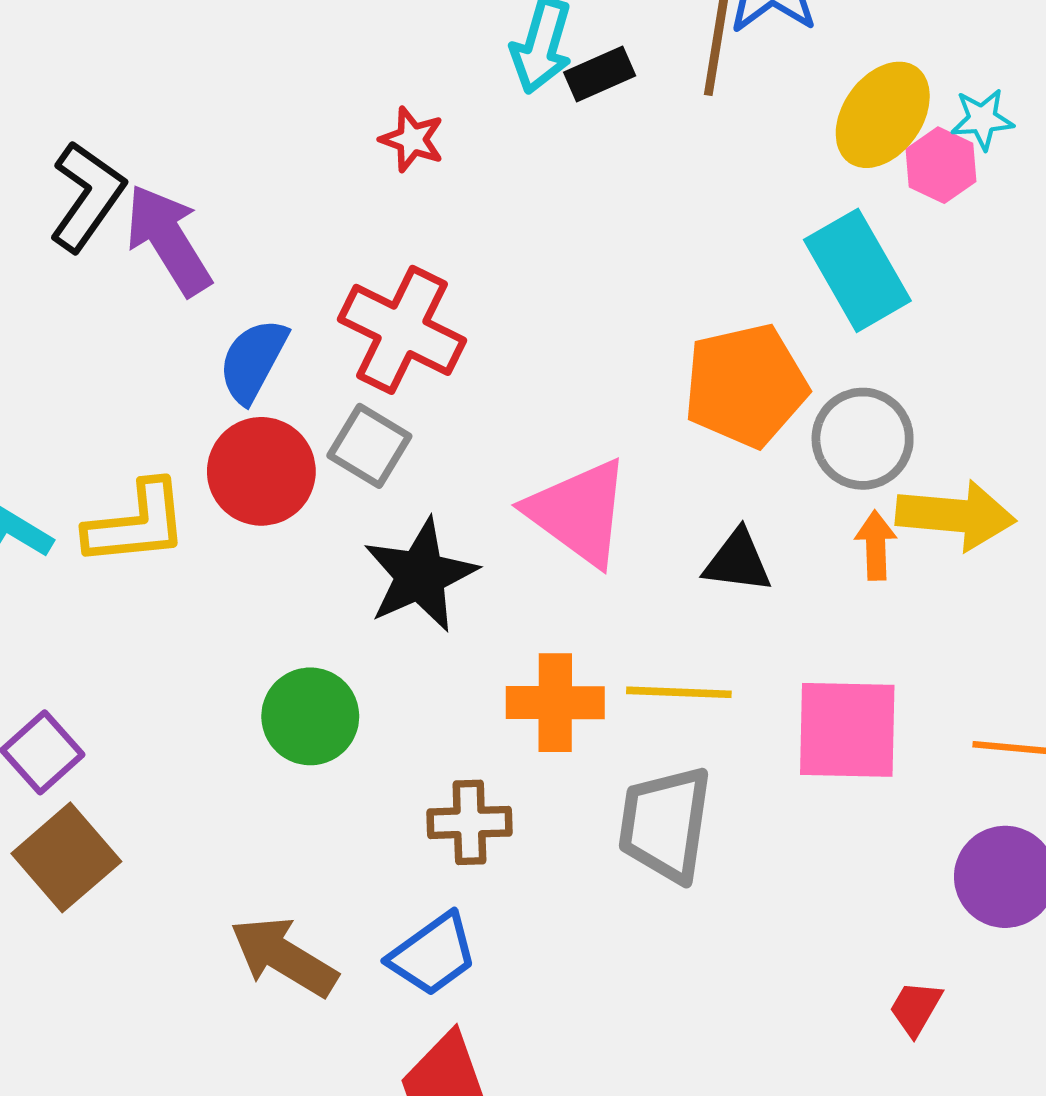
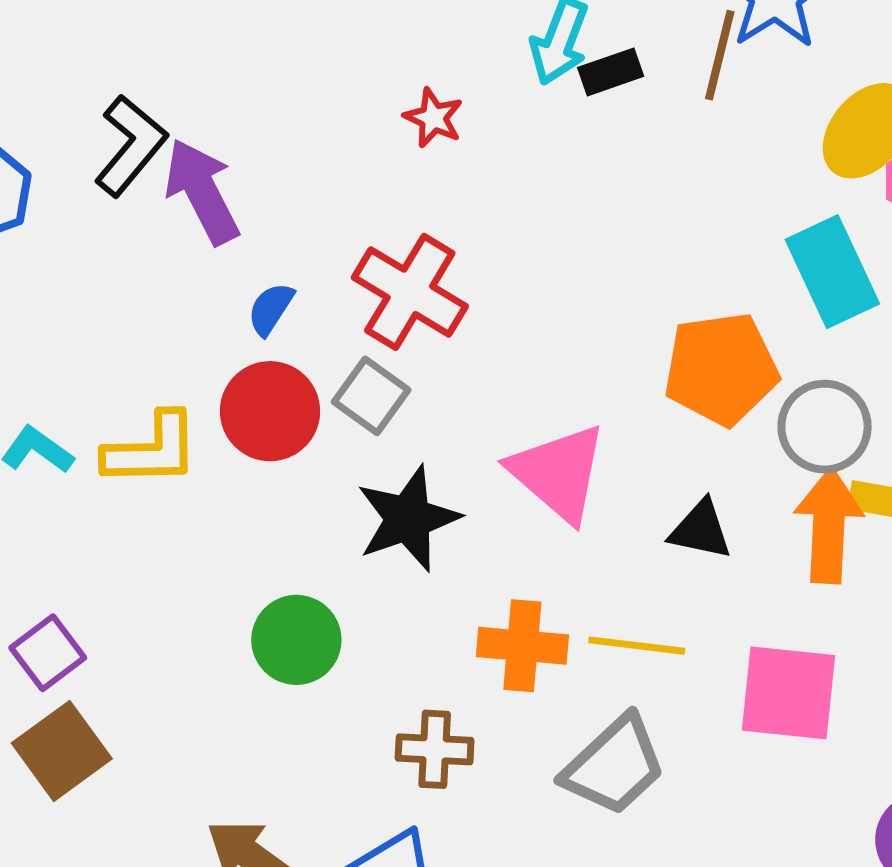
blue semicircle: (253, 361) -> (271, 309), size x0.7
orange arrow: (876, 545) -> (829, 526), size x1.8
gray trapezoid: (665, 824) -> (614, 765), turned -146

